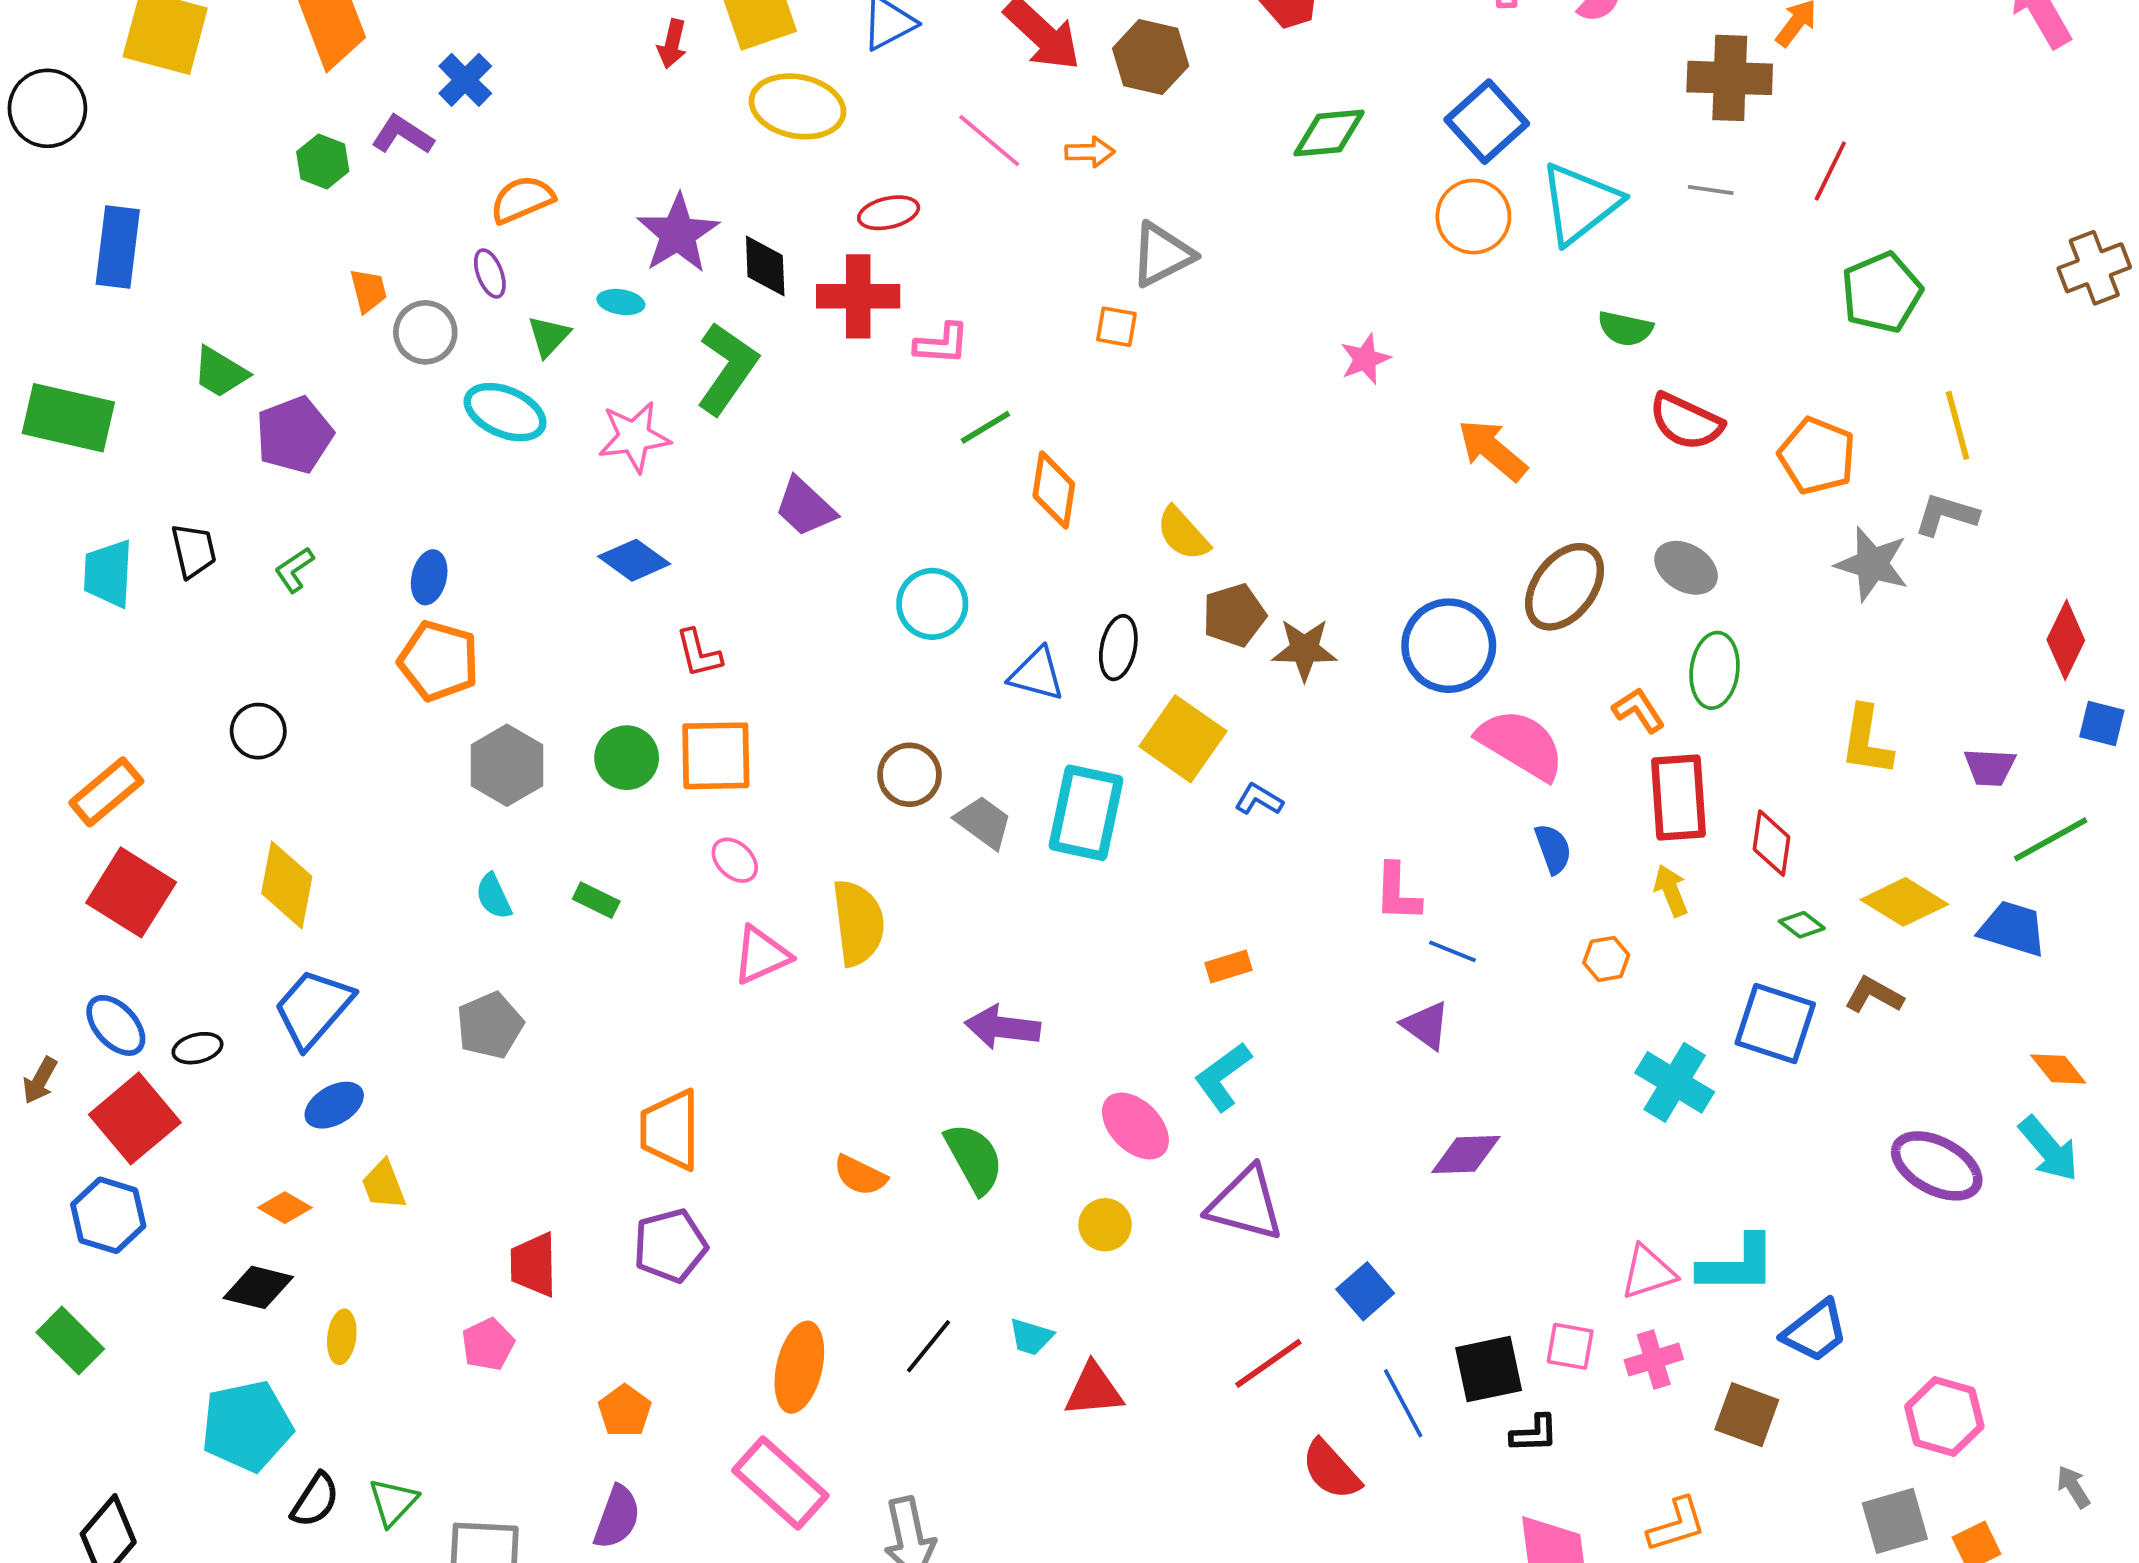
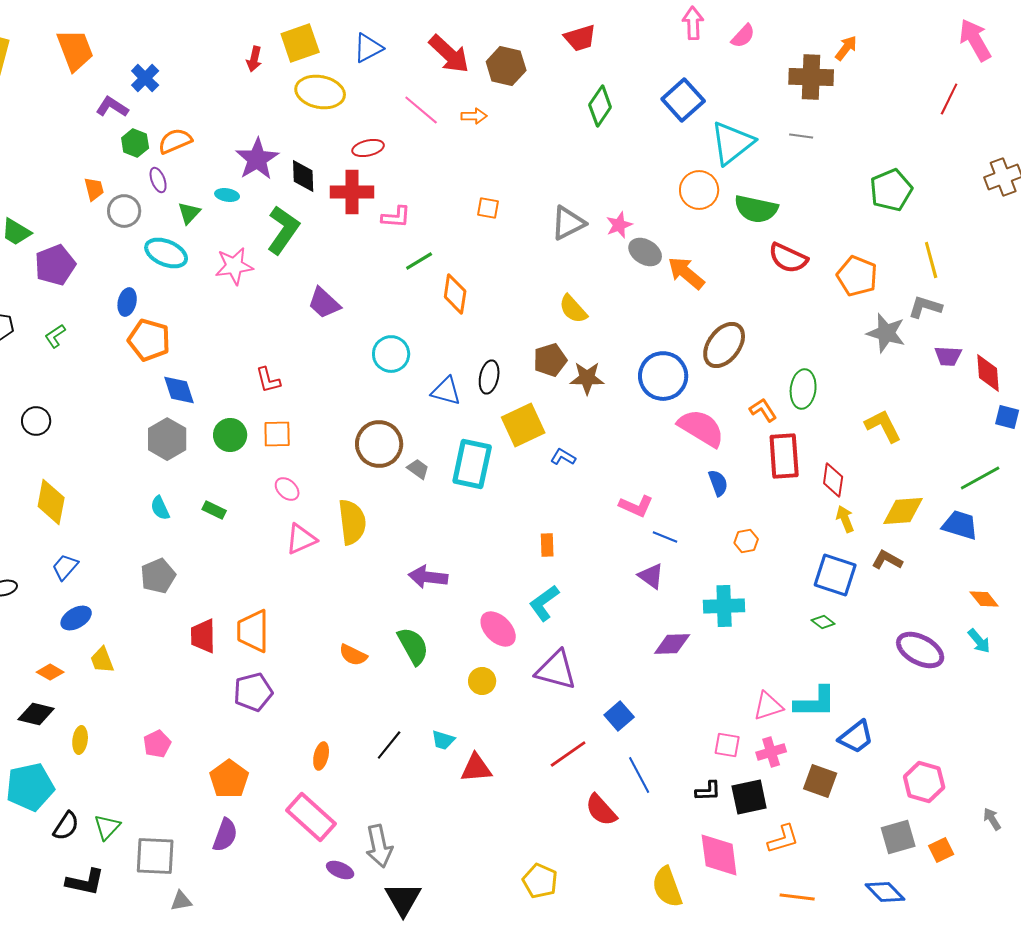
green diamond: (1329, 133) -> (600, 106), turned -51
green hexagon: (323, 161) -> (135, 143), moved
red line: (1830, 171) -> (949, 99), moved
orange circle: (1473, 217) -> (699, 190), moved
gray triangle: (1162, 255) -> (568, 223), moved
green semicircle: (1625, 329) -> (756, 209), size x1.5
yellow semicircle: (1183, 534) -> (573, 309), moved
blue diamond: (634, 560) -> (179, 390), moved, turned 36
gray ellipse: (1686, 568) -> (645, 252), moved
blue ellipse: (429, 577) -> (127, 302), moved
red diamond: (2066, 640) -> (988, 373), turned -30
orange pentagon: (439, 661) -> (149, 340), moved
yellow square: (1183, 739) -> (523, 425), turned 30
yellow L-shape: (1866, 741) -> (883, 426), turned 144
orange square: (716, 756) -> (277, 434), size x0.7
purple trapezoid: (1990, 767) -> (948, 356), moved
brown circle: (909, 775) -> (379, 444), size x1.4
gray trapezoid: (984, 822) -> (418, 469), size x0.7
yellow arrow: (1671, 891) -> (845, 519), moved
pink L-shape: (1397, 892) -> (636, 506), turned -68
yellow diamond: (1904, 902) -> (903, 511), turned -36
green diamond: (1802, 925) -> (823, 622), moved
orange rectangle: (1228, 967) -> (547, 545), turned -75
blue trapezoid: (313, 1008) -> (65, 567), size x0.6
cyan cross: (1675, 1082) -> (724, 606), moved, turned -33
cyan arrow: (2049, 1149) -> (979, 641), size x0.7
red trapezoid: (534, 1265) -> (203, 636), moved
orange ellipse: (799, 1367) -> (321, 756), size x0.6
black square: (1489, 1369) -> (749, 797), moved
orange pentagon: (625, 1411) -> (229, 779), size x1.4

